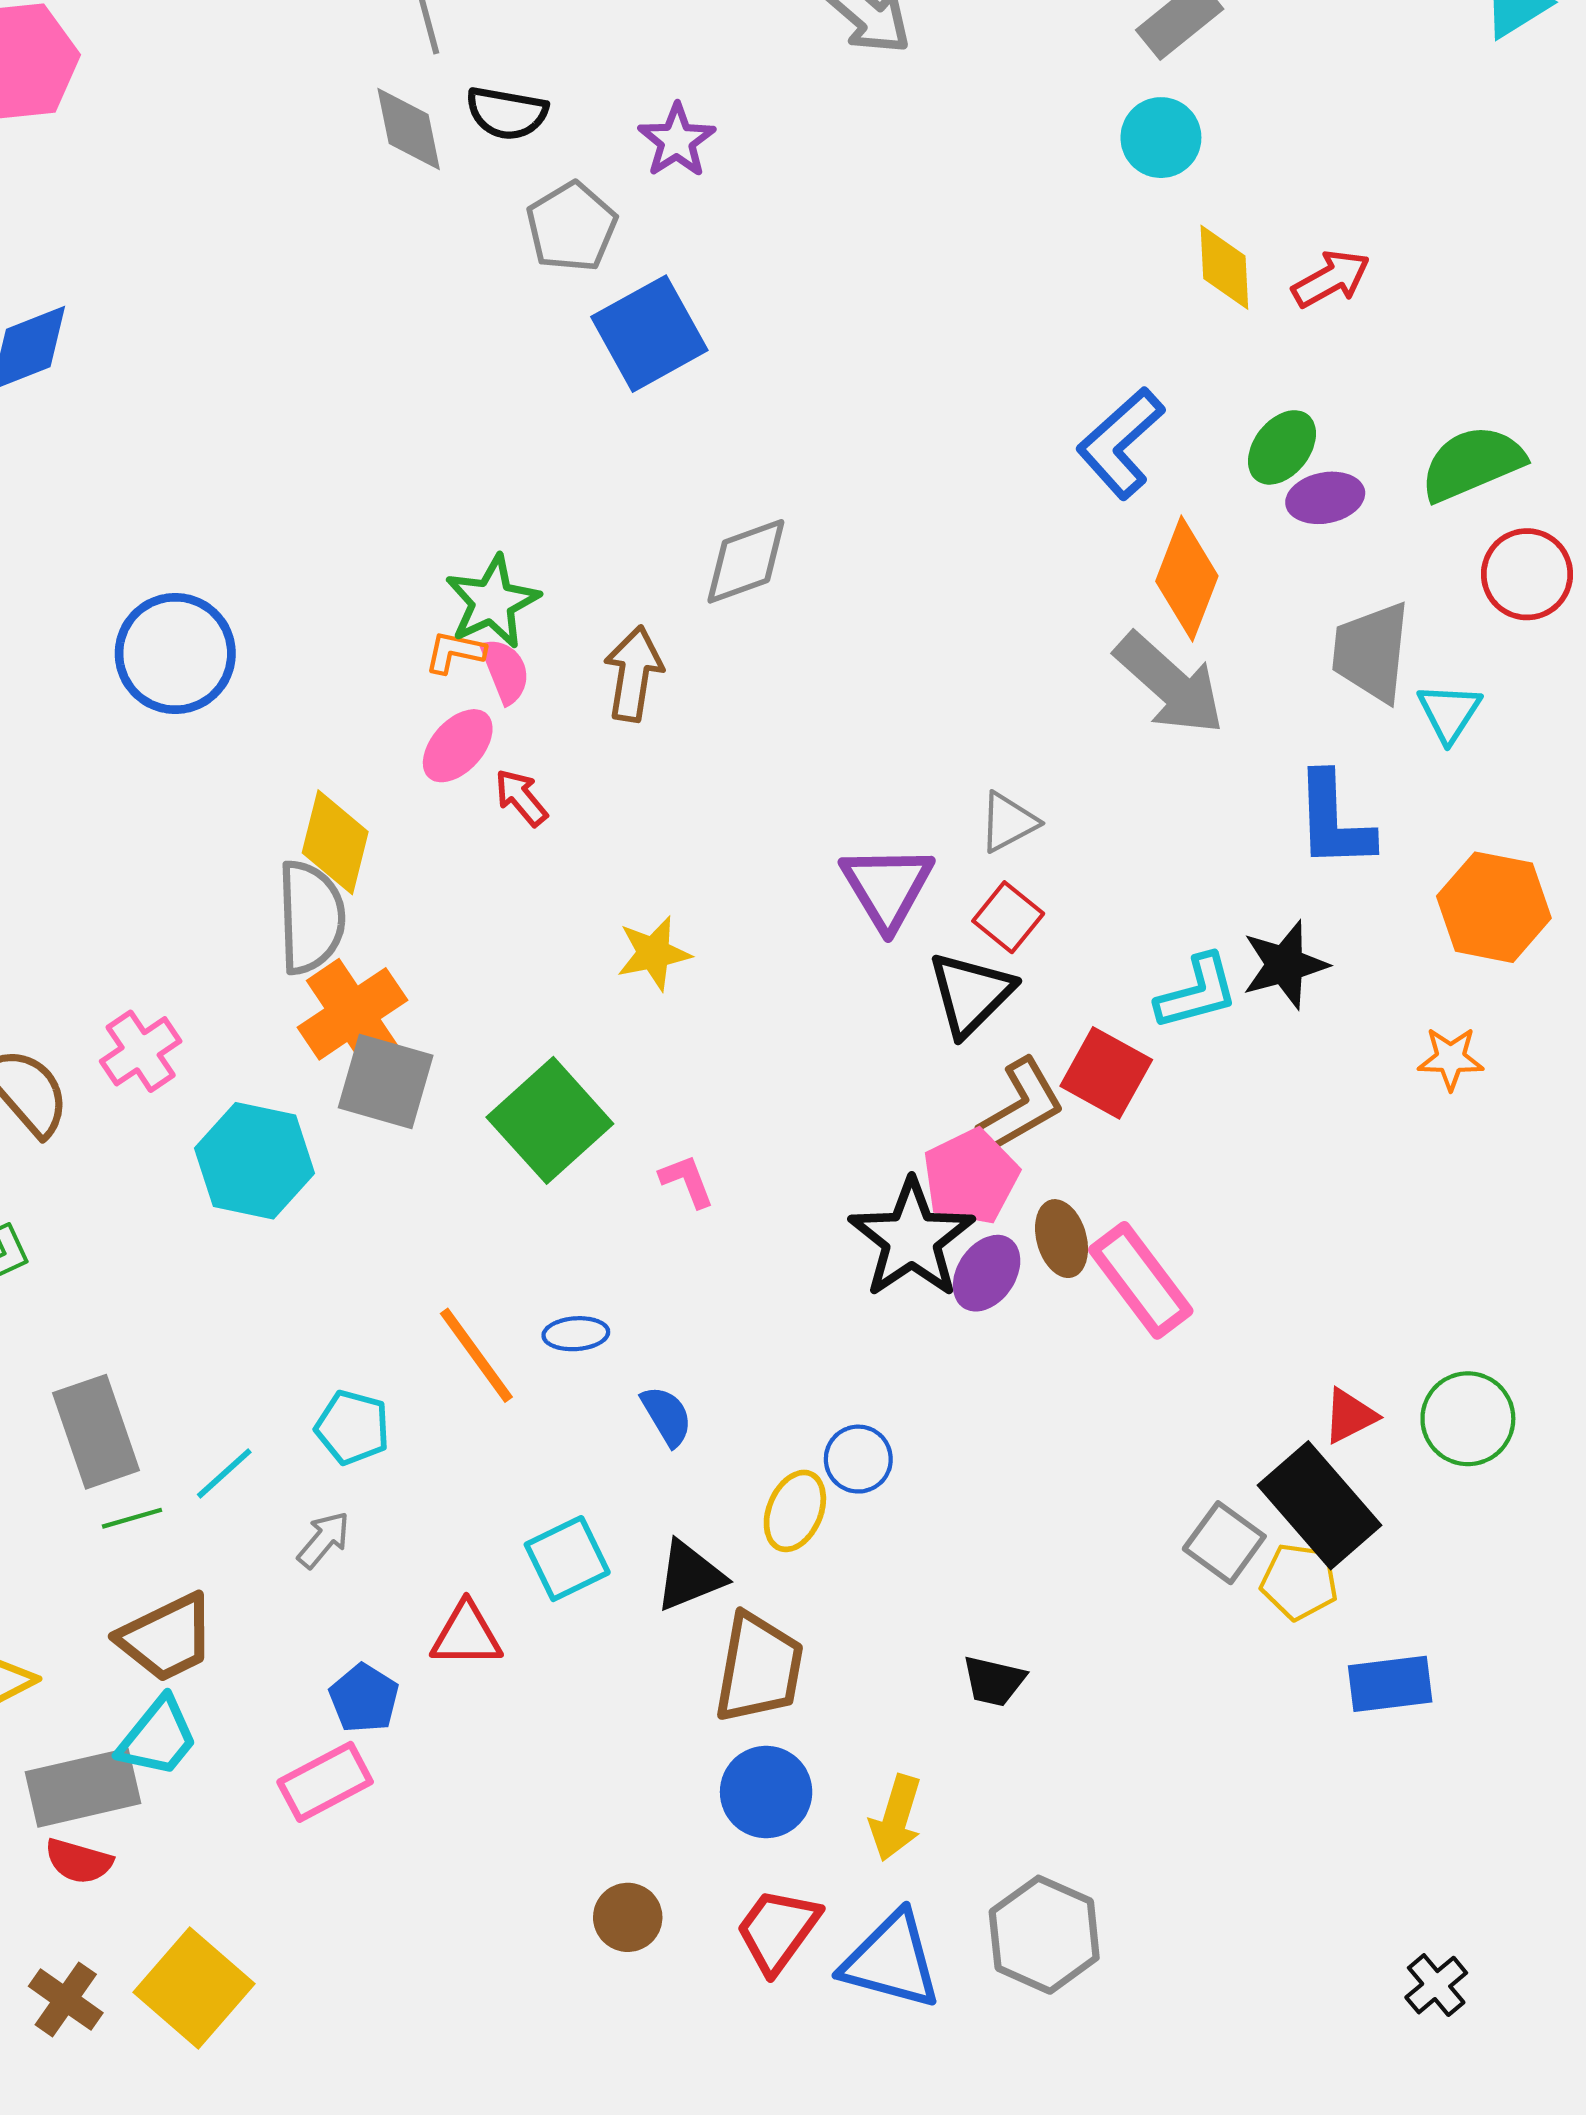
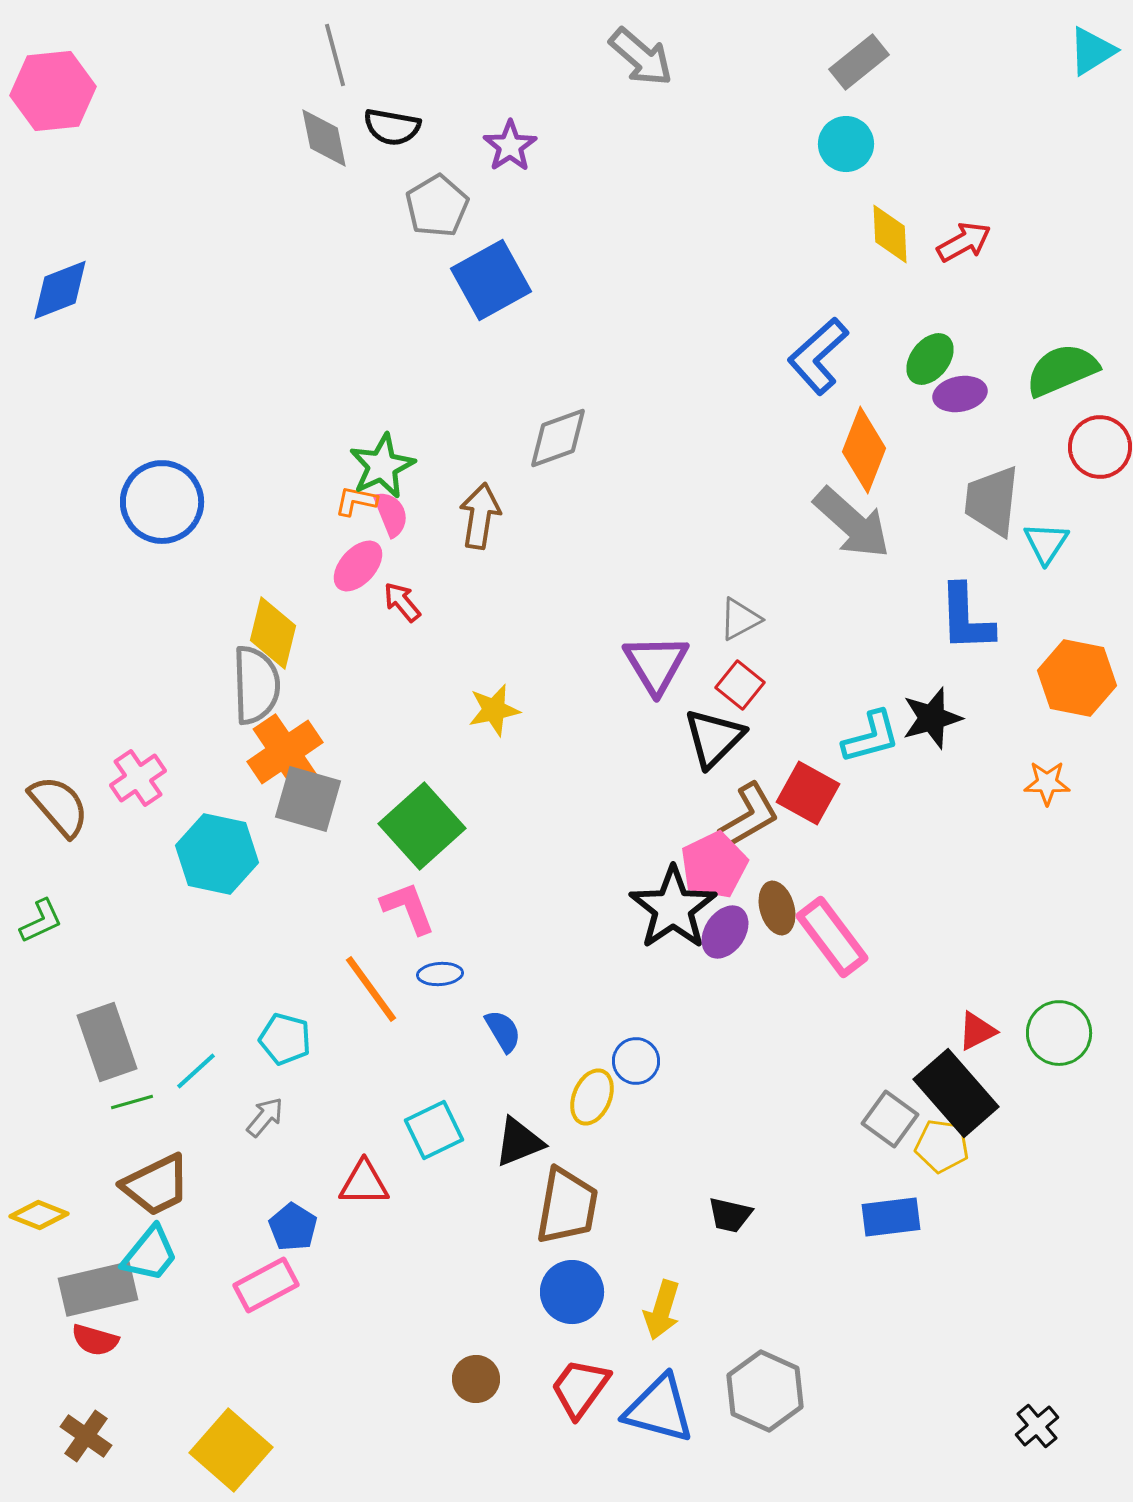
pink L-shape: (687, 1181) -> (408, 908), moved, size x1.4
blue rectangle: (1390, 1684) -> (891, 1217), moved
yellow square: (194, 1988) -> (231, 1450), moved

